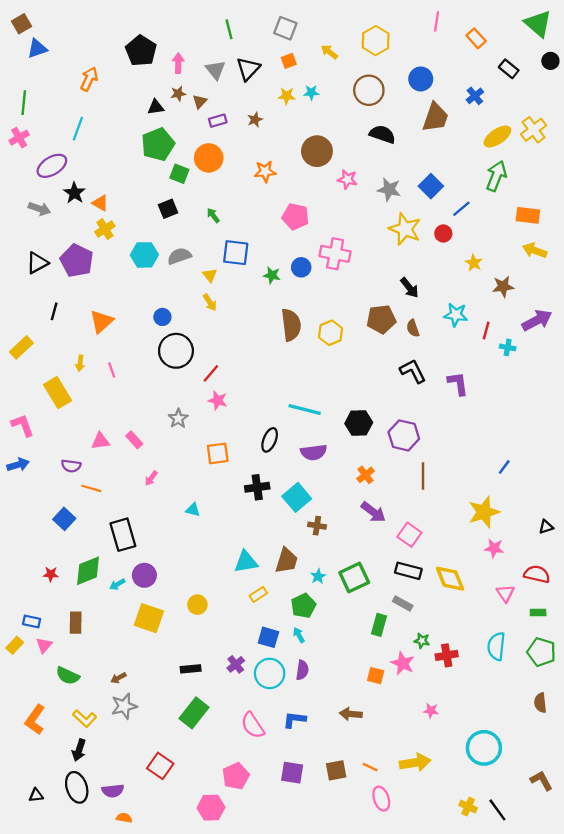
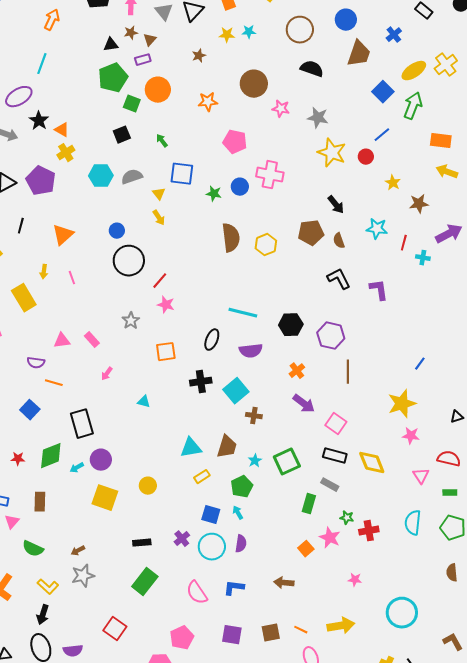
purple rectangle: (218, 121) -> (143, 60), moved
blue square: (431, 186) -> (383, 92), moved
orange square: (376, 676) -> (306, 549), turned 35

